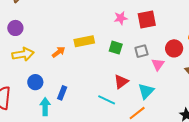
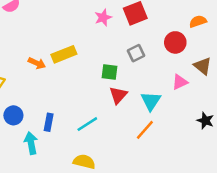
green square: (116, 48) -> (110, 72), moved
orange arrow: (59, 52) -> (37, 63), moved, turned 72
pink triangle: (158, 64) -> (180, 82), moved, turned 40
cyan line: (107, 100) -> (87, 124), moved, turned -48

